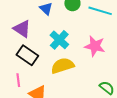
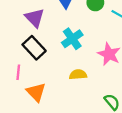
yellow semicircle: (63, 66) -> (78, 75), moved, size x0.7

